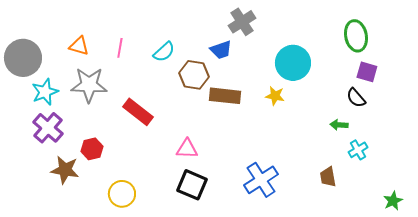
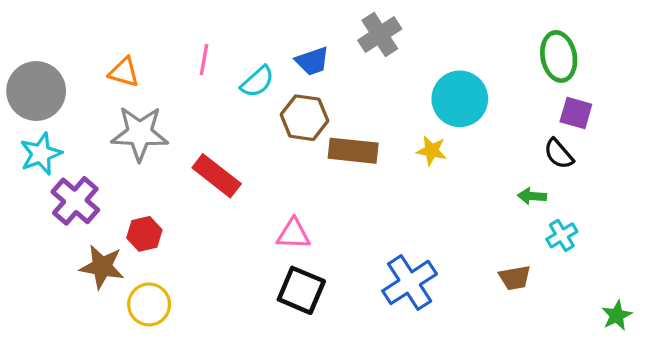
pink line: (120, 48) -> (204, 60), moved
blue trapezoid: (221, 50) -> (312, 61), moved
cyan star: (45, 92) -> (41, 154), moved
brown trapezoid: (328, 177) -> (515, 278), turned -90
yellow circle: (122, 194) -> (149, 304), moved

